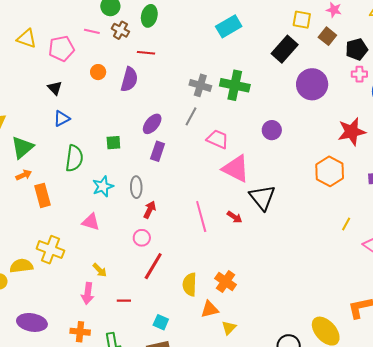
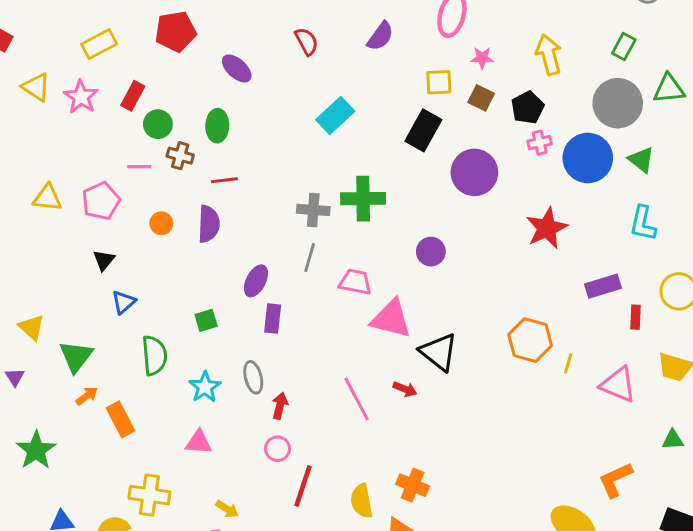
black triangle: (55, 88) -> (104, 260), turned 35
orange hexagon: (330, 171) -> (530, 340), moved

